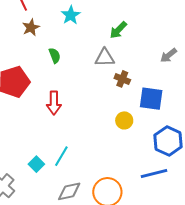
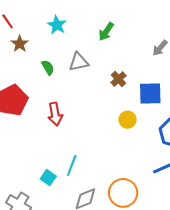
gray triangle: (105, 58) -> (79, 62), moved
brown cross: (122, 79) -> (119, 79), turned 35

